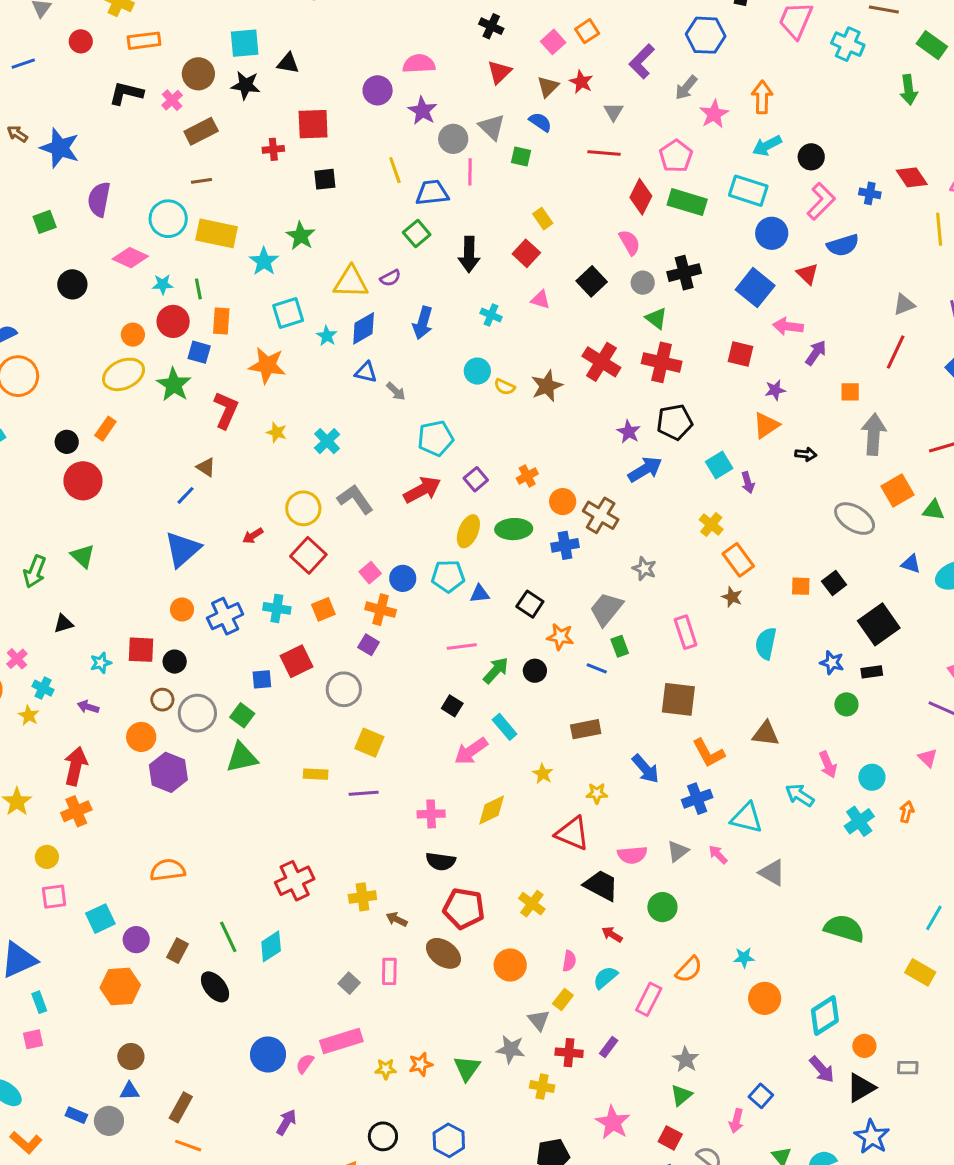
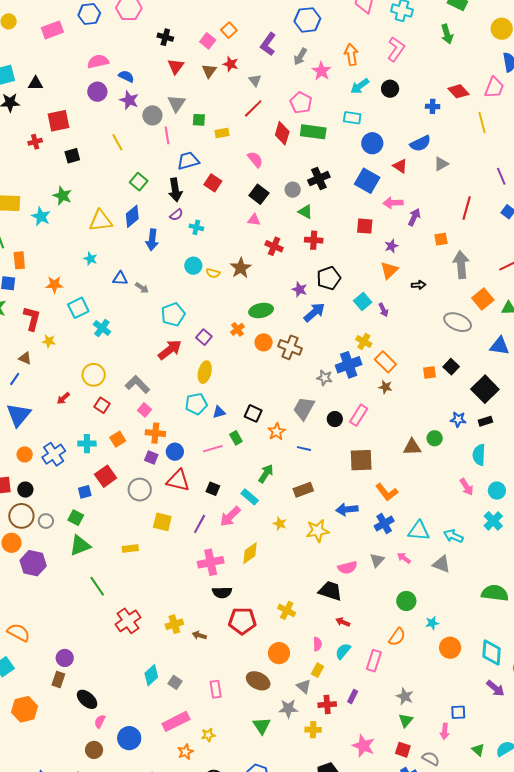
pink semicircle: (419, 64) -> (98, 62), moved
blue semicircle: (540, 122) -> (126, 76), moved
gray triangle: (492, 127) -> (177, 103), turned 30
red line: (604, 153) -> (253, 108), turned -40
cyan rectangle: (748, 191) -> (352, 118), size x0.7
blue trapezoid: (432, 193) -> (188, 161), moved
pink L-shape: (821, 201) -> (396, 49), moved
yellow rectangle: (543, 219) -> (222, 133), moved, turned -56
pink semicircle: (630, 242) -> (255, 159), moved
purple semicircle: (390, 278) -> (176, 215), moved
pink triangle: (540, 300) -> (254, 220), moved
gray triangle: (904, 305) -> (441, 164), moved
cyan square: (288, 313) -> (78, 308), moved
blue diamond: (364, 328) -> (132, 216), moved
red cross: (601, 362) -> (274, 246), size x0.7
red cross: (662, 362) -> (314, 240), size x0.7
orange star: (267, 365) -> (54, 285), size x0.7
yellow star: (277, 432) -> (49, 341), moved
gray L-shape: (355, 499) -> (137, 384), moved
green ellipse: (514, 529) -> (261, 310), moved
blue cross: (565, 545) -> (349, 365), moved, size x1.4
red square: (308, 555) -> (102, 405), size x0.7
blue triangle: (911, 564) -> (500, 346), size x1.5
blue circle: (403, 578) -> (175, 452), moved
pink rectangle: (686, 632) -> (359, 415), turned 60
orange star: (560, 637) -> (277, 432), turned -30
cyan semicircle: (766, 643) -> (479, 455), moved
green rectangle: (620, 646) -> (236, 438), moved
green arrow: (496, 670) -> (266, 474), moved
black circle: (535, 671) -> (335, 419), moved
brown circle: (162, 700) -> (21, 516), size x1.6
green circle: (846, 704) -> (435, 438), moved
gray circle: (197, 713) -> (46, 521), size x0.6
brown triangle: (766, 734) -> (412, 447), moved
blue arrow: (646, 769) -> (347, 509), turned 135
purple line: (364, 793) -> (200, 524), moved, turned -48
yellow star: (597, 793) -> (318, 531), size x1.6
cyan arrow: (800, 795) -> (453, 536), moved
pink cross: (431, 814) -> (211, 562), size x1.4
red triangle: (572, 833) -> (178, 481), moved
orange semicircle: (168, 870) -> (19, 632), moved, turned 45
green circle: (662, 907) -> (406, 601), moved
green line: (228, 937) -> (97, 586), moved
purple circle: (136, 940) -> (65, 658), moved
cyan diamond: (271, 946) -> (151, 675), moved
brown ellipse: (443, 953) -> (258, 681), moved
pink rectangle: (389, 971) -> (216, 689), moved
cyan diamond: (825, 1016) -> (492, 652), turned -44
brown circle: (131, 1057) -> (94, 750), moved
pink semicircle: (305, 1064) -> (100, 721), moved
orange star: (421, 1064) -> (185, 752), moved
blue square: (761, 1096) -> (458, 712), turned -35

